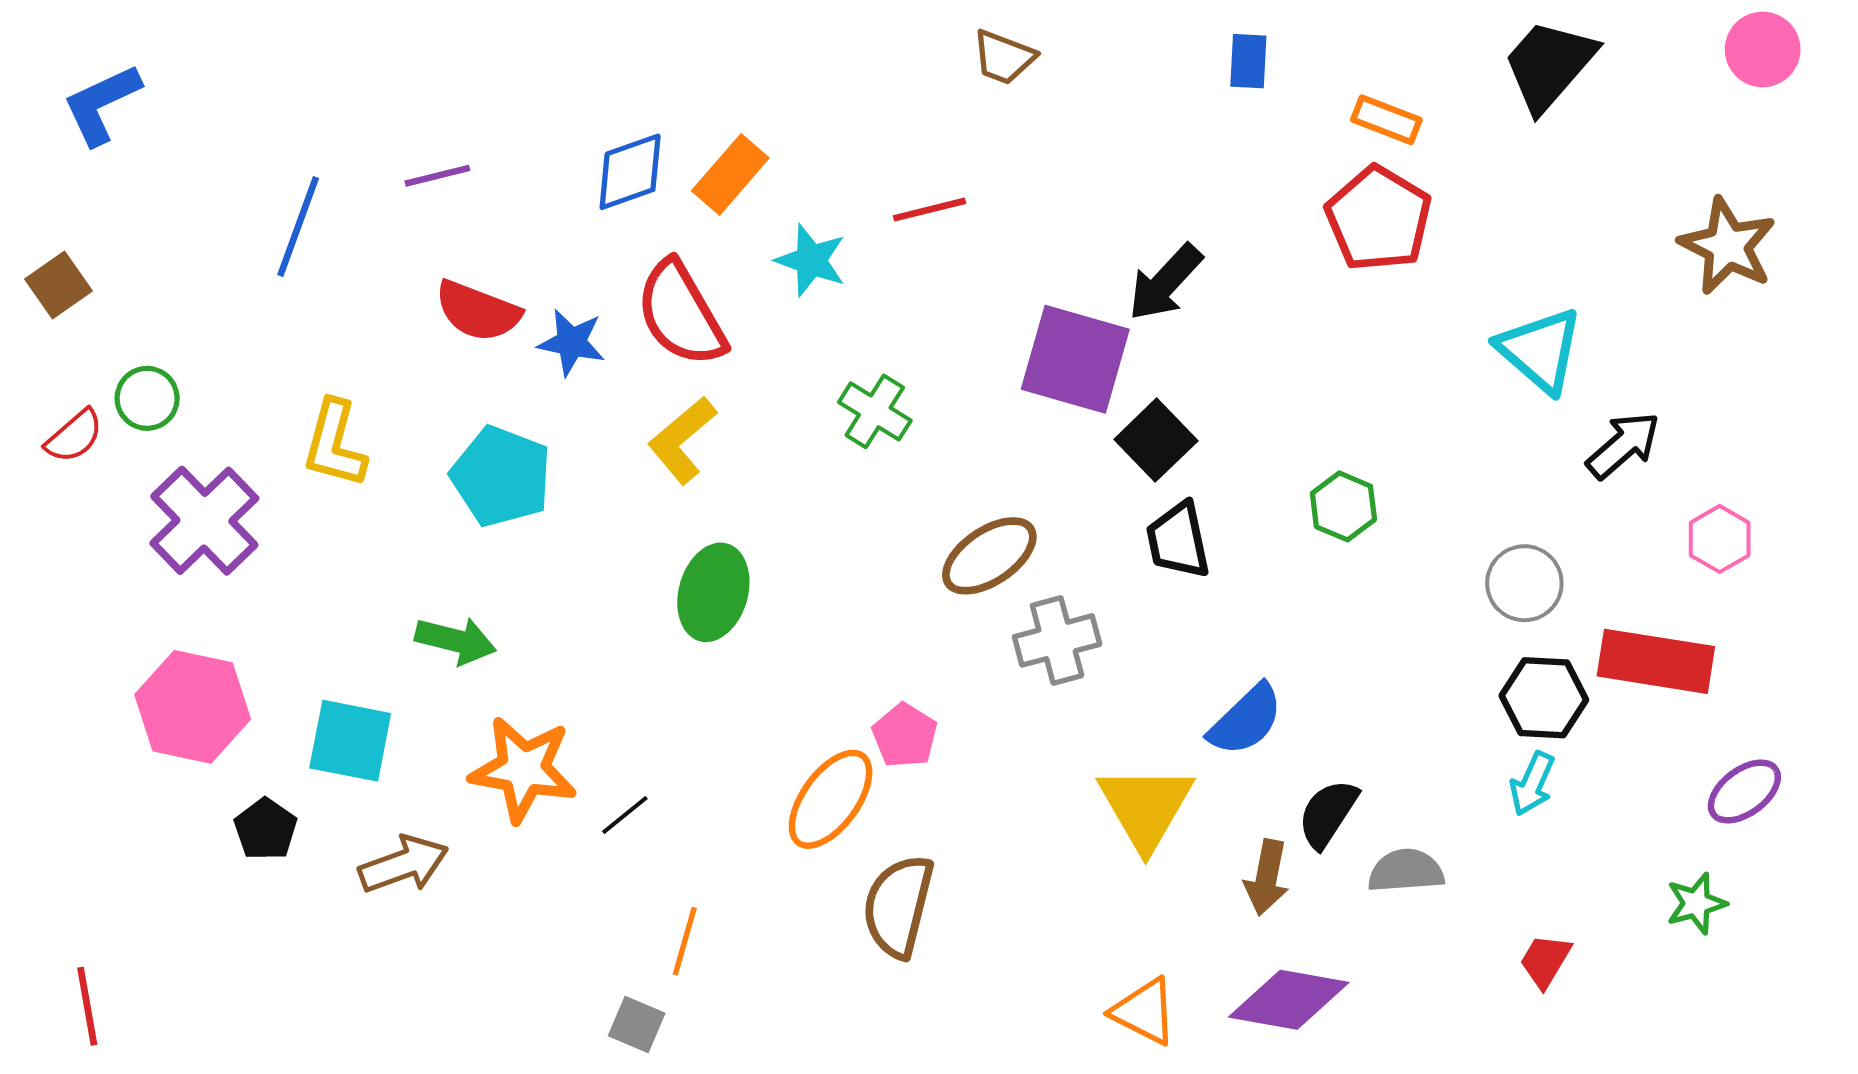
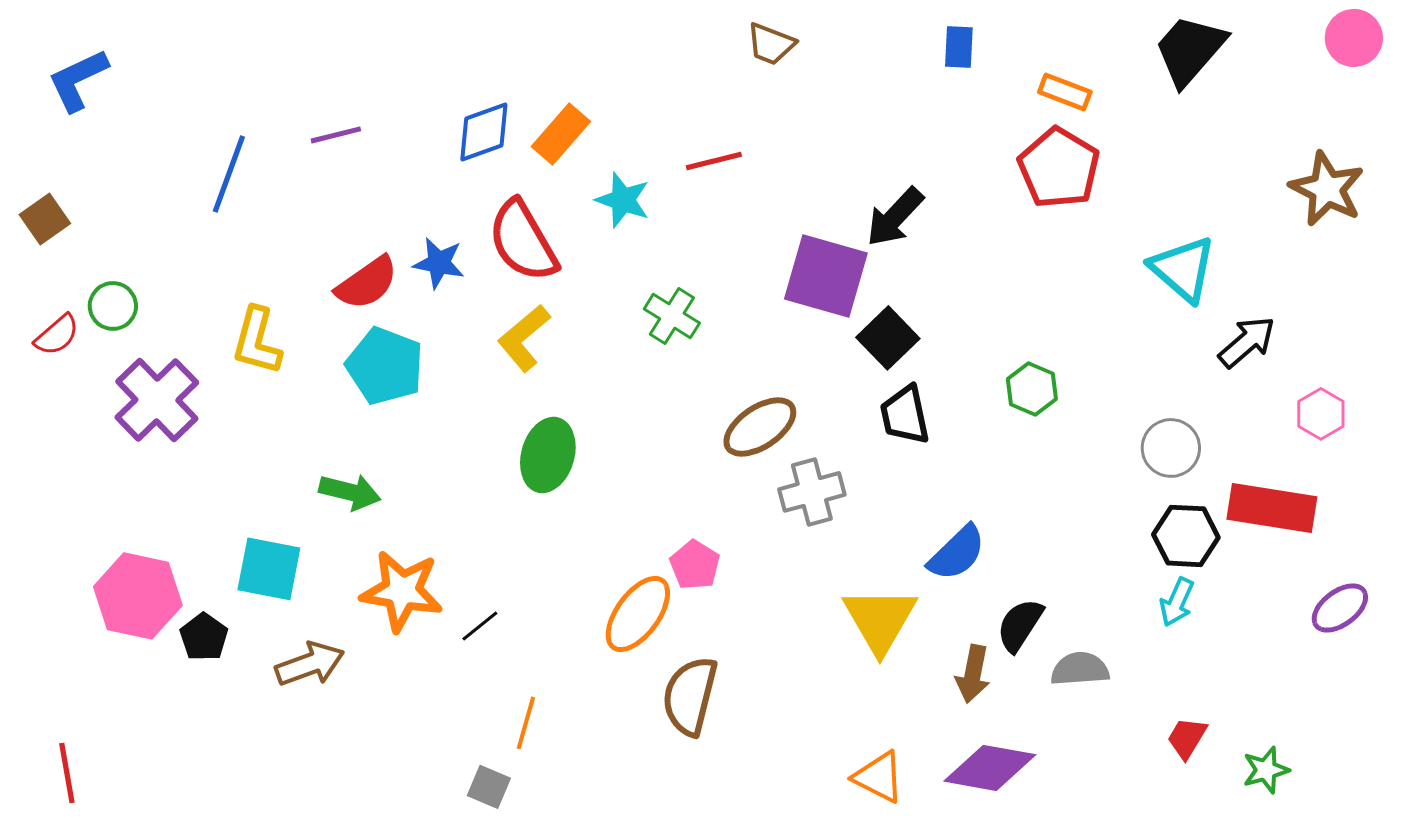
red semicircle: (478, 311) -> (367, 283), moved, turned -56
pink hexagon: (193, 707) -> (138, 596), moved
green star: (1696, 903) -> (1266, 770), moved

